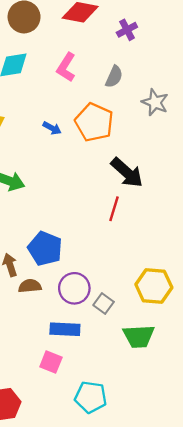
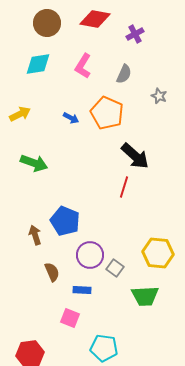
gray star: (155, 102) -> (159, 96), size x0.7
brown semicircle: (30, 286) -> (52, 272), moved, turned 72
blue rectangle: (65, 329) -> (82, 290), size x0.7

